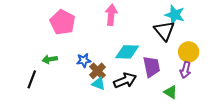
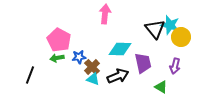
cyan star: (175, 15) -> (170, 25), moved
pink pentagon: (63, 22) -> (59, 40), moved
yellow circle: (189, 52) -> (181, 37), moved
green arrow: (50, 59) -> (57, 58), moved

